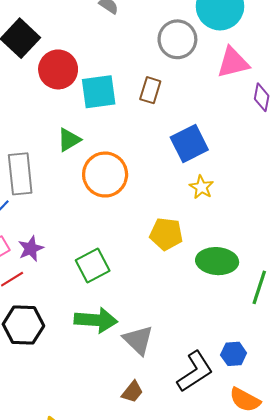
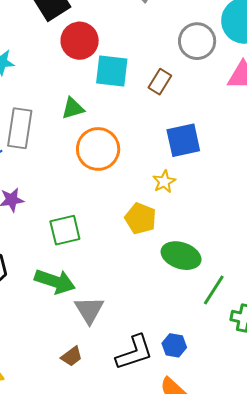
yellow star: (201, 187) -> (164, 182), moved

